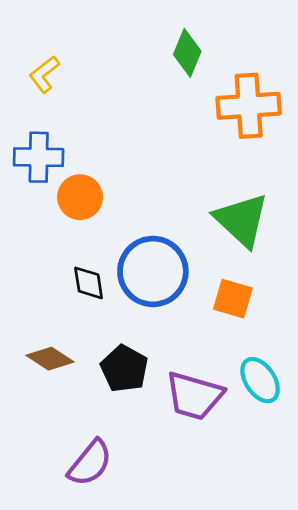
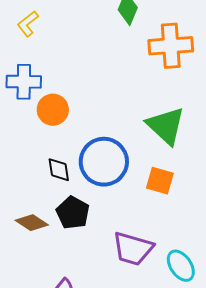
black pentagon: (124, 369) -> (73, 213), moved
cyan ellipse: (260, 380) -> (181, 266), moved

